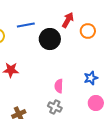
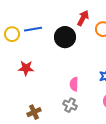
blue line: (26, 25) -> (33, 29), moved

